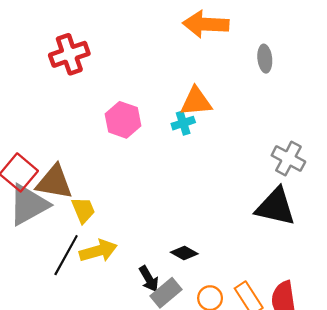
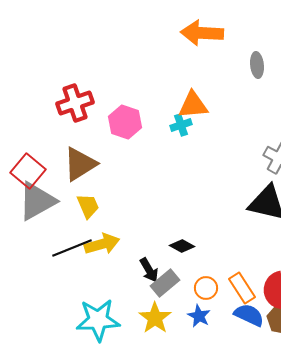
red cross: (69, 54) -> (75, 103), moved
brown triangle: (54, 182) -> (80, 164), moved, turned -42
black line: (66, 255) -> (72, 248), turned 39

